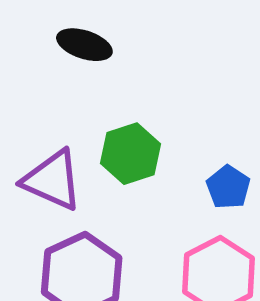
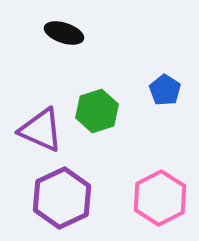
blue pentagon: (228, 187) -> (165, 90), moved

